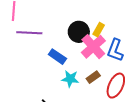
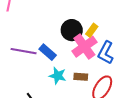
purple line: (29, 33) -> (24, 51), moved
brown rectangle: (93, 77) -> (81, 77), turned 32

